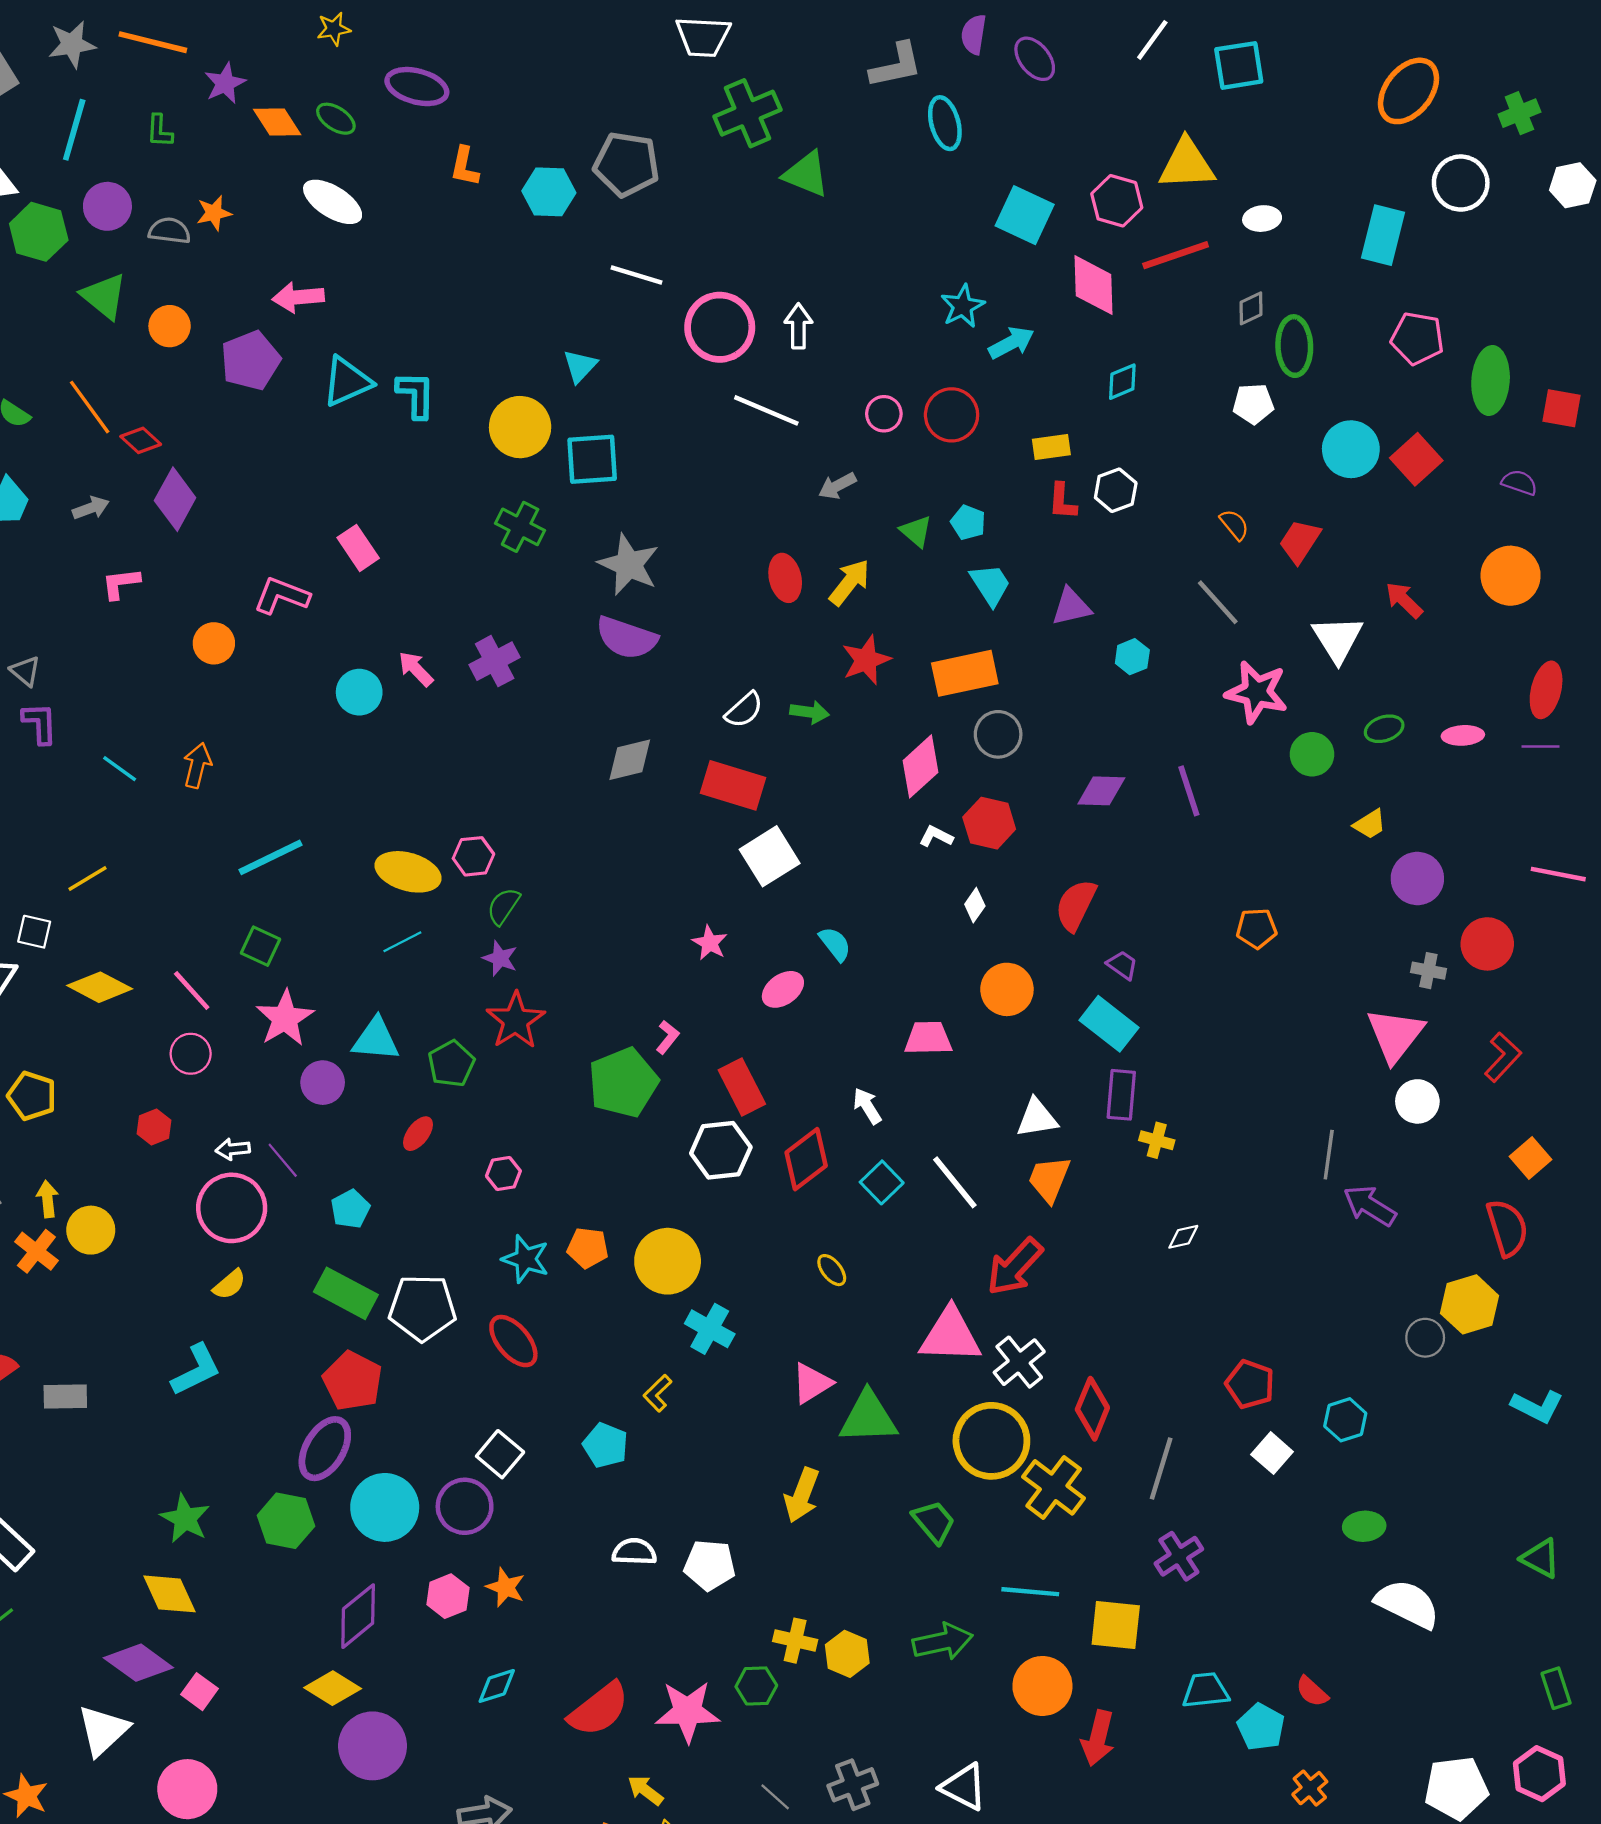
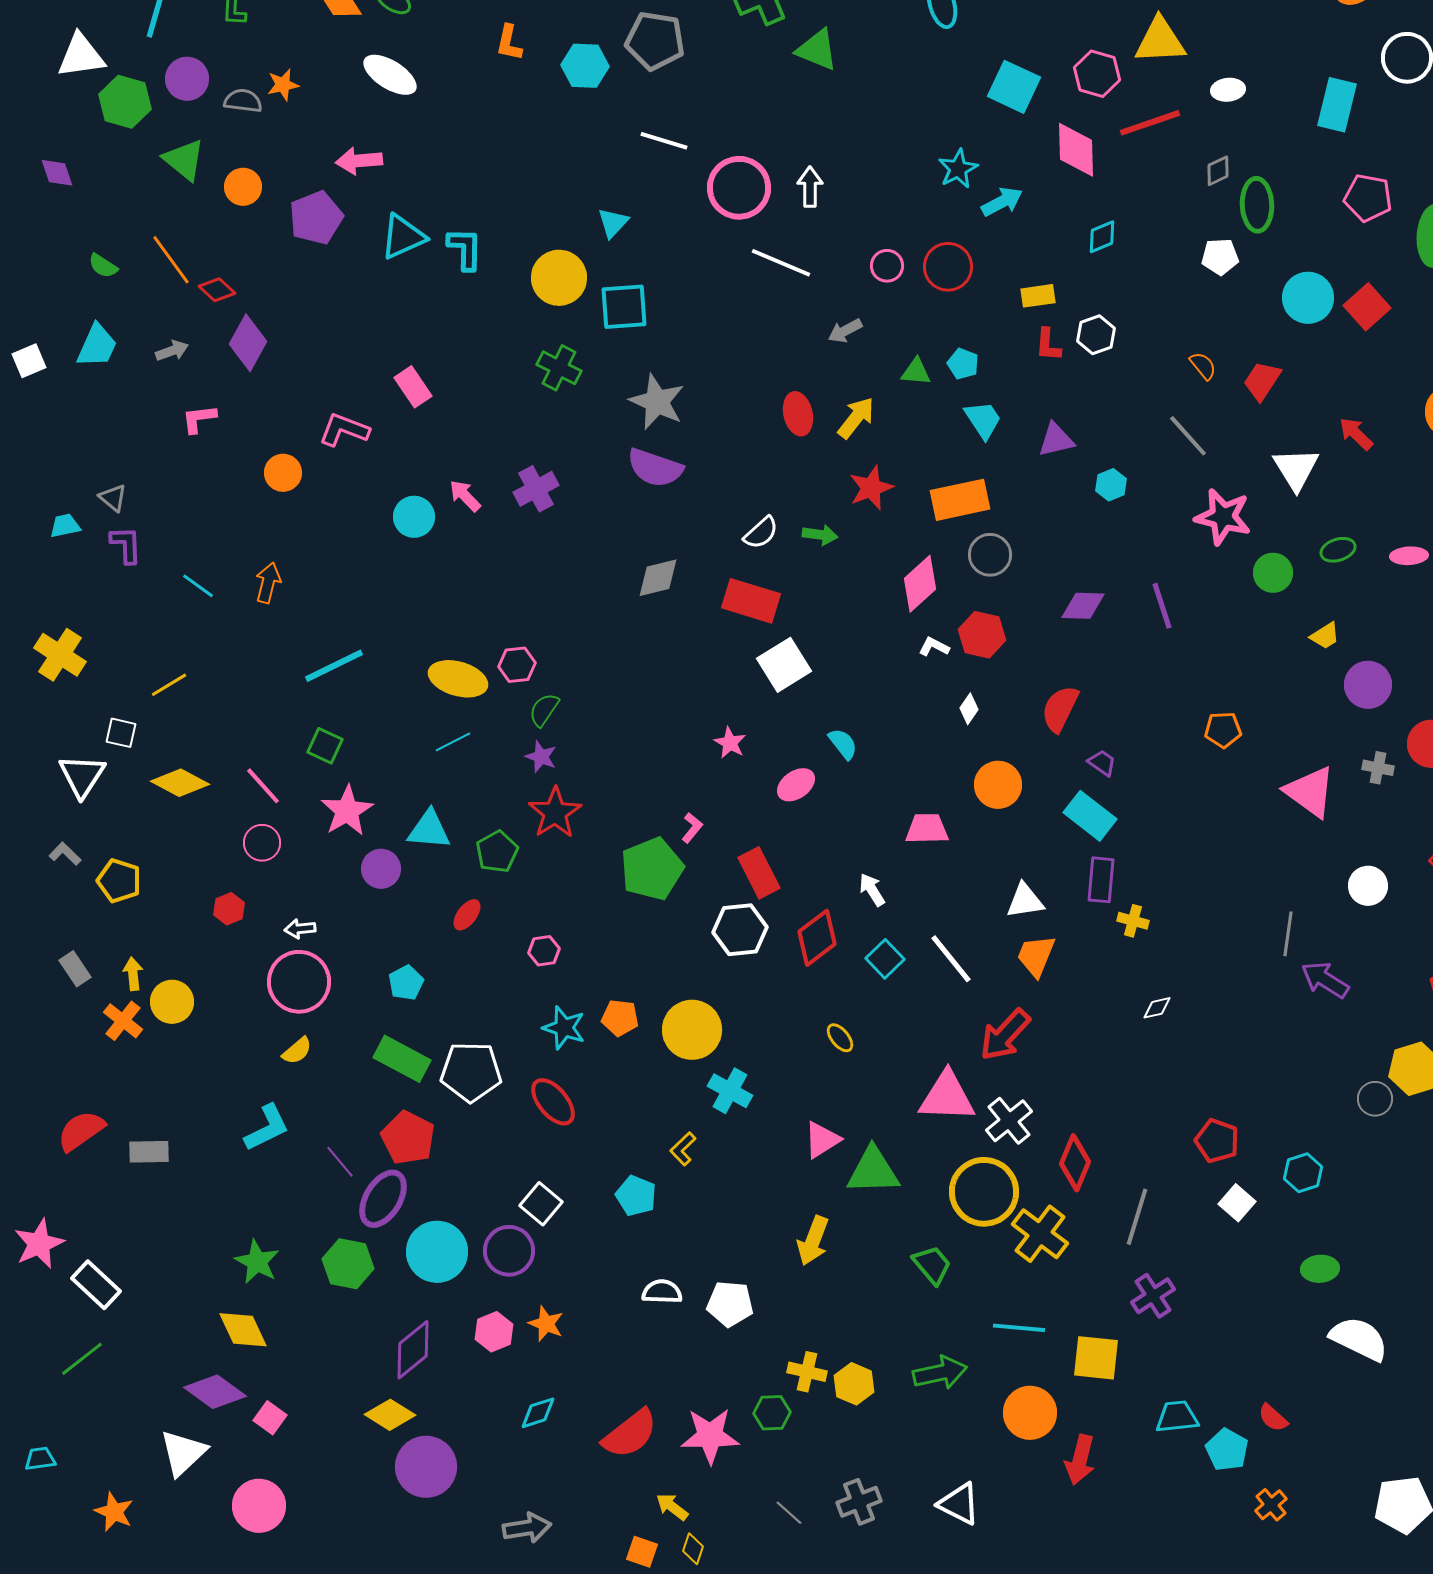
green triangle: (916, 531) -> (916, 372), turned -36
pink triangle: (1395, 1035) -> (1310, 792), moved, turned -32
purple line: (283, 1160) -> (340, 1162), moved

